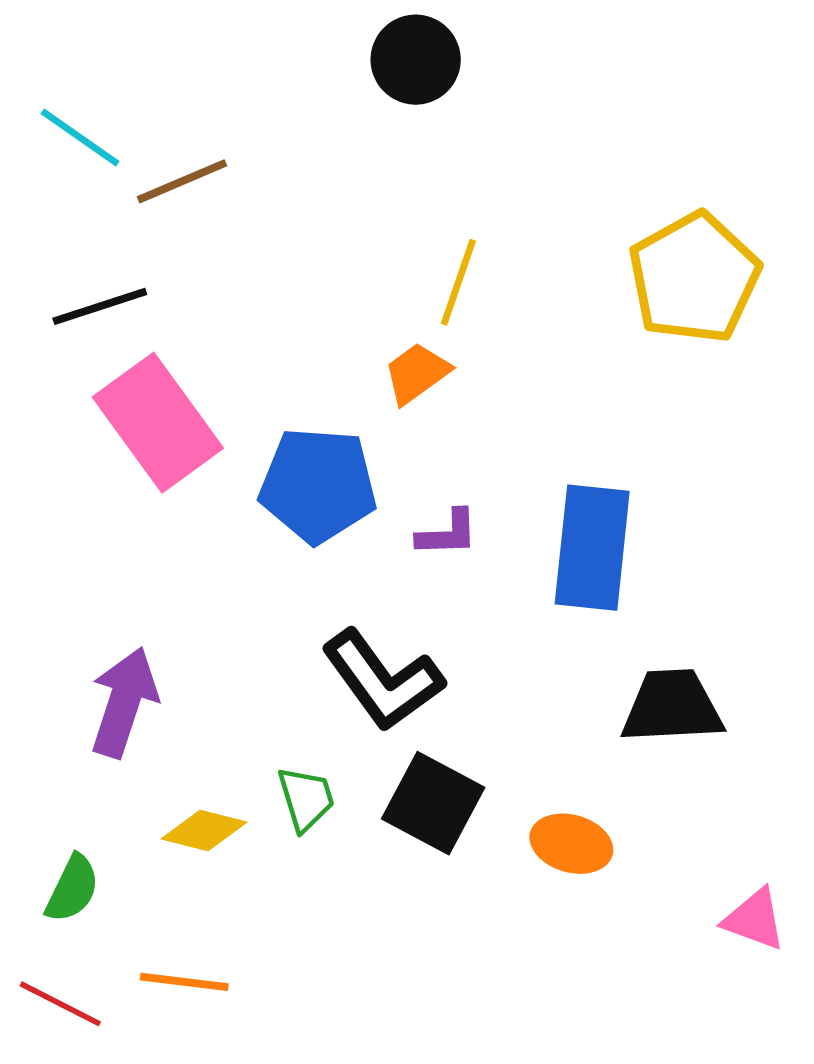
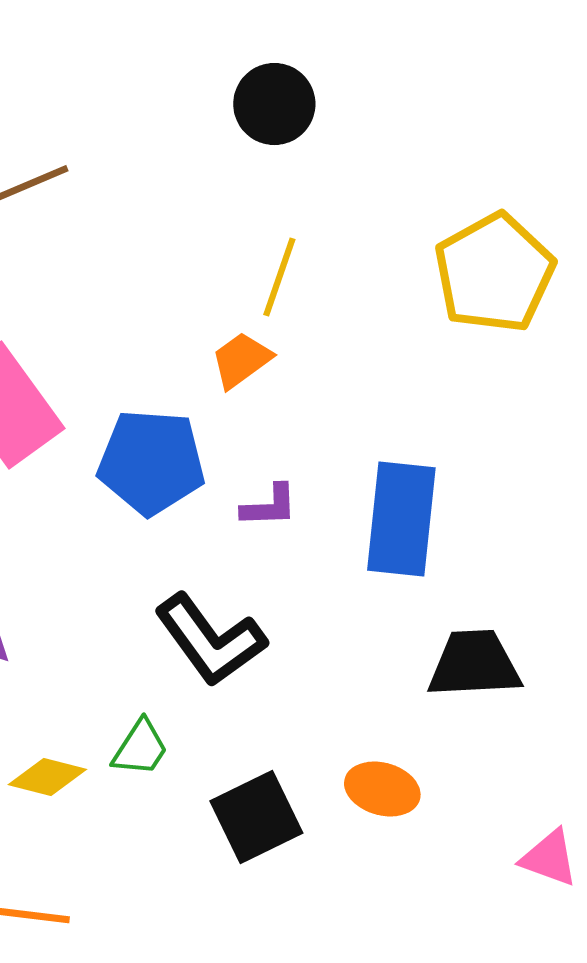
black circle: (416, 60) -> (274, 104), moved
green trapezoid: (306, 799) -> (140, 748), turned 50
black square: (433, 803) -> (256, 817), moved, turned 36

